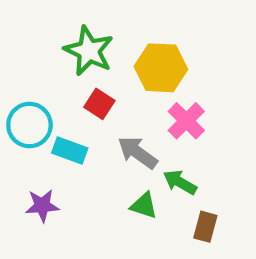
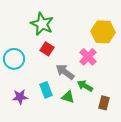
yellow hexagon: (161, 68) -> (103, 32), moved
cyan rectangle: (70, 150) -> (46, 90), moved, turned 49
brown rectangle: (205, 227) -> (104, 103), moved

